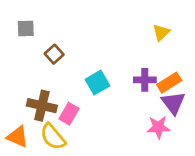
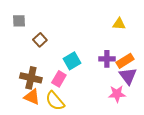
yellow triangle: (161, 32) -> (119, 24), turned 48
pink rectangle: (69, 114) -> (59, 79), moved
orange triangle: (18, 137) -> (32, 97), moved
yellow semicircle: (53, 137) -> (55, 101), moved

